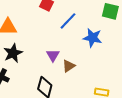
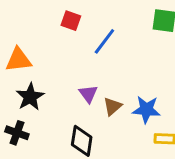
blue star: (92, 38) -> (146, 110), moved

